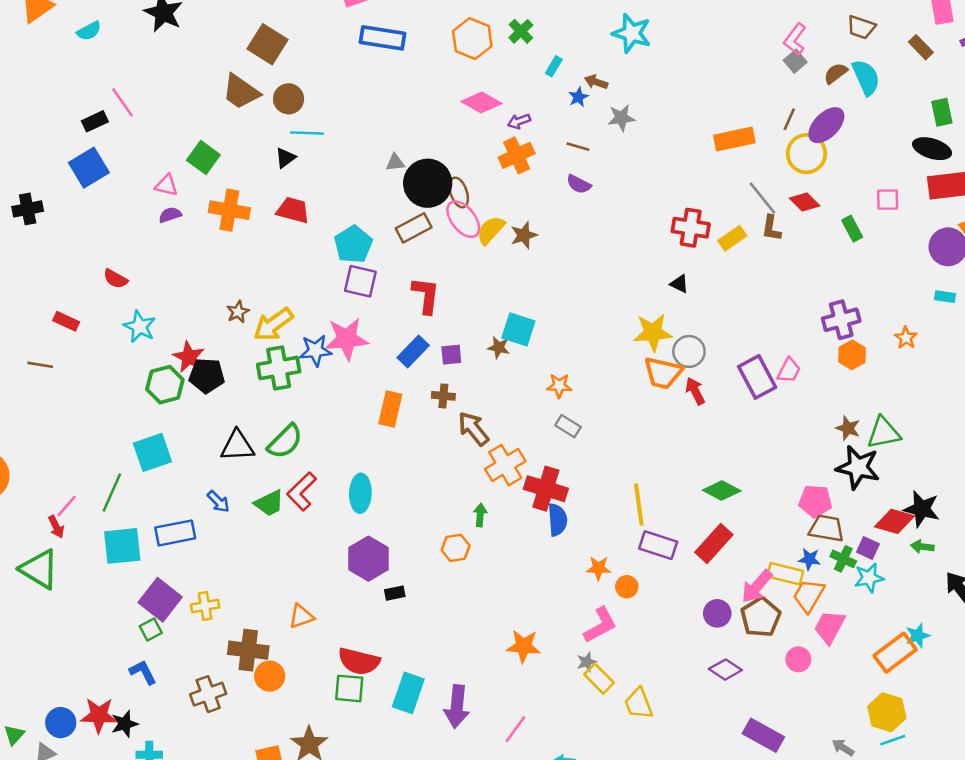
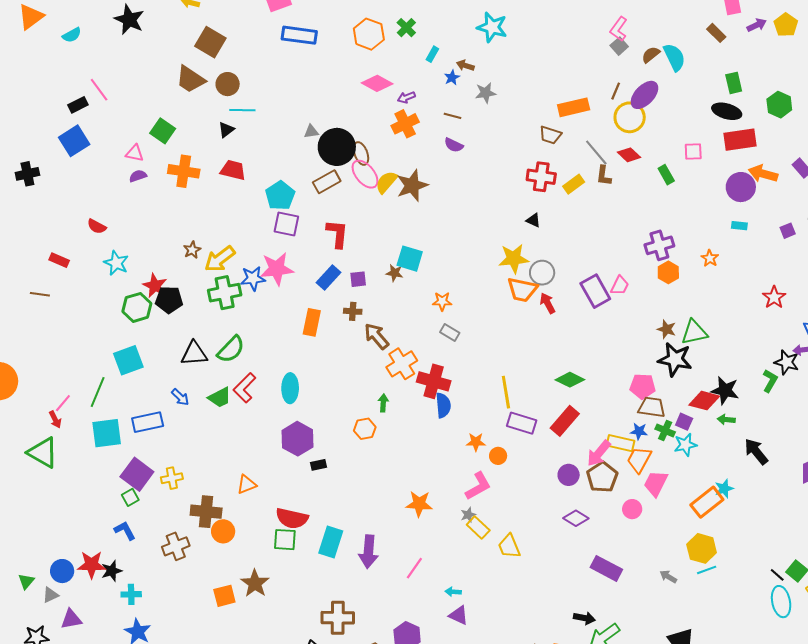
brown trapezoid: (861, 27) -> (550, 135), moved
brown star: (524, 235) -> (412, 185), size x1.5

